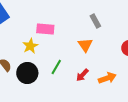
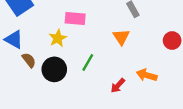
red arrow: (82, 75) -> (118, 86), moved
orange arrow: (107, 78) -> (147, 75), turned -144

